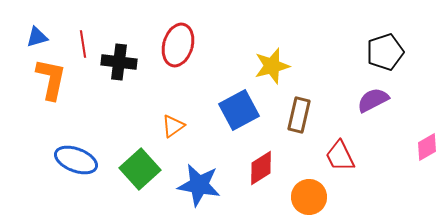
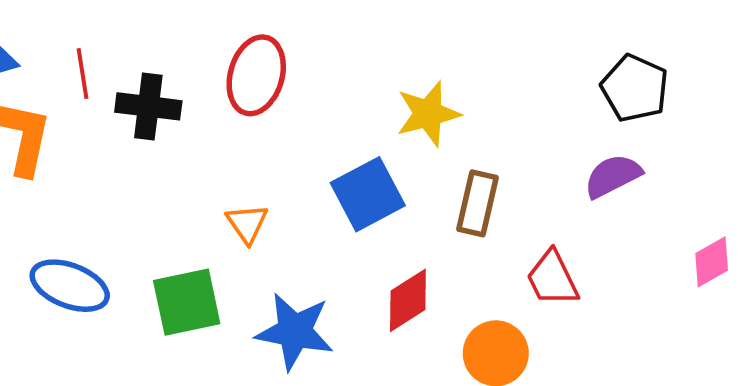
black pentagon: (385, 52) -> (635, 88), turned -30
orange triangle: (173, 126) -> (247, 223), turned -30
green square: (140, 169) -> (187, 302), turned 30

